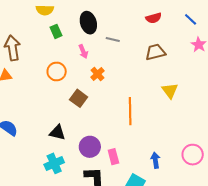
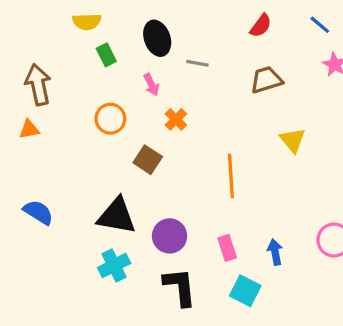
red semicircle: (154, 18) -> (261, 26), turned -35
black triangle: (57, 133) -> (117, 216), size x1.5
pink rectangle: (113, 157) -> (227, 248), moved

